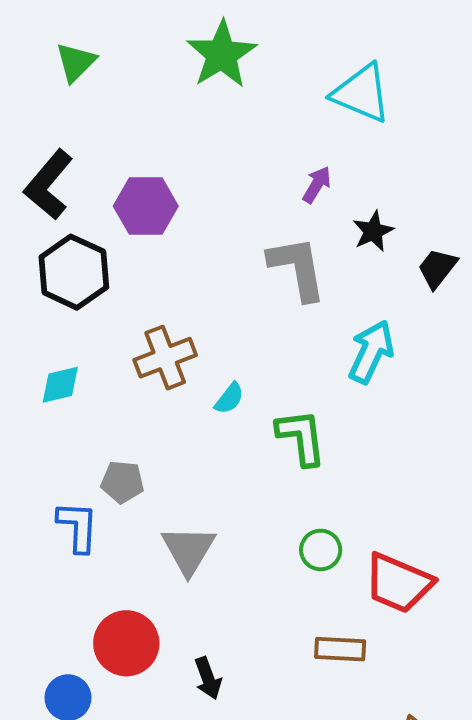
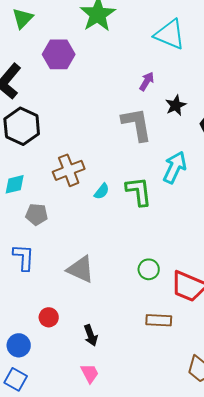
purple hexagon: (146, 206) -> (59, 54), moved
green L-shape: (301, 437) -> (139, 191), moved
gray pentagon: (122, 482) -> (37, 214), moved
gray triangle: (189, 550) -> (81, 269), turned -36
red circle: (126, 643) -> (49, 317), size x0.6

